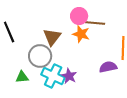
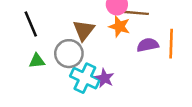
purple semicircle: (108, 67) -> (148, 45), moved
green triangle: (22, 77) -> (37, 61), moved

